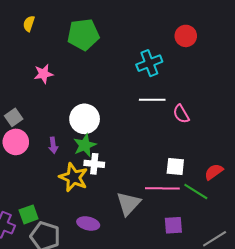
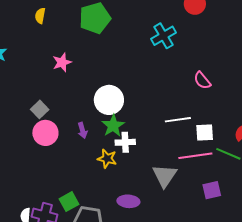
white line: (152, 100) -> (178, 120), moved
yellow star: (73, 177) -> (107, 159), size x0.7

